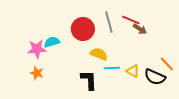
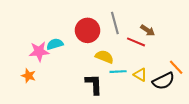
red line: (131, 20) -> (136, 42), moved
orange star: (37, 73) -> (28, 76), moved
black semicircle: (155, 77) -> (163, 81), turned -50

